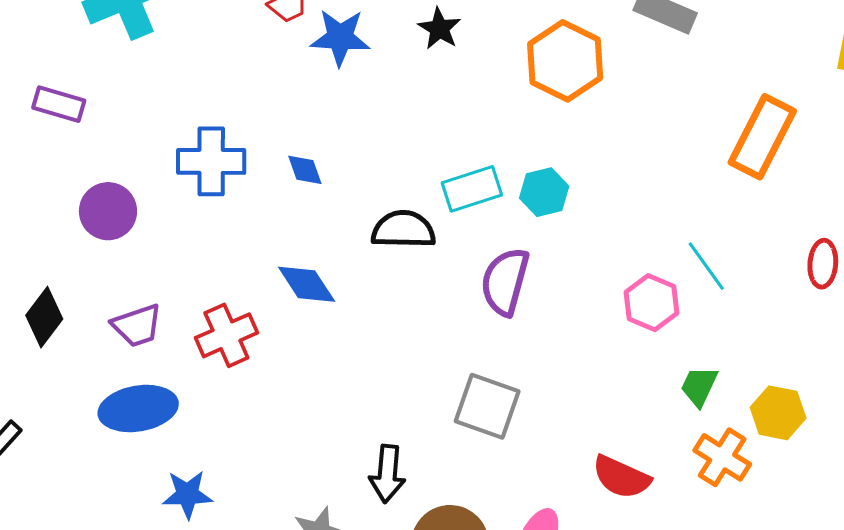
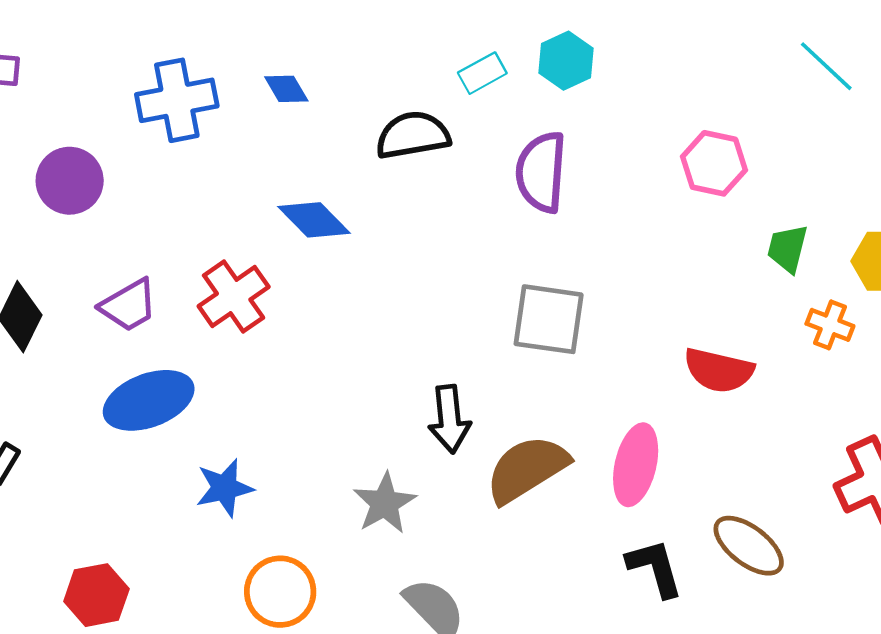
cyan rectangle: (472, 189) -> (482, 73), size x0.7
cyan line: (706, 266) -> (826, 66), moved
orange cross: (722, 457) -> (830, 325), size x0.7

